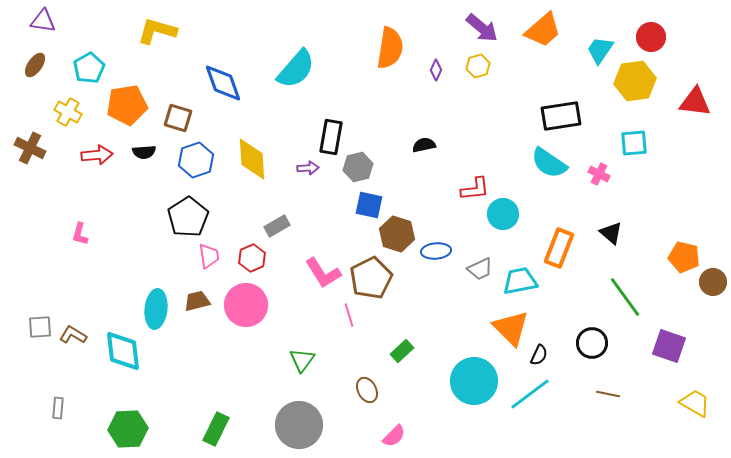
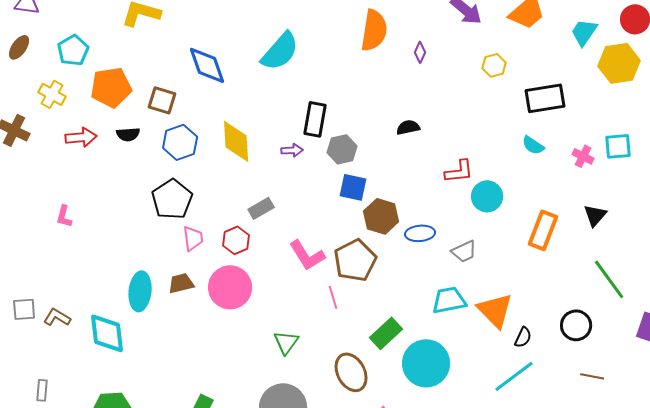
yellow hexagon: (478, 66) -> (494, 65), moved
cyan square: (634, 143) -> (618, 146), moved
cyan semicircle: (549, 163) -> (533, 145), size x0.6
black triangle: (611, 233) -> (595, 215), turned 30
cyan trapezoid: (520, 281) -> (449, 300), moved
green rectangle: (402, 351) -> (386, 333), size x1.4
cyan circle: (474, 381) -> (426, 363), moved
brown ellipse: (367, 390) -> (351, 372), size x1.5

